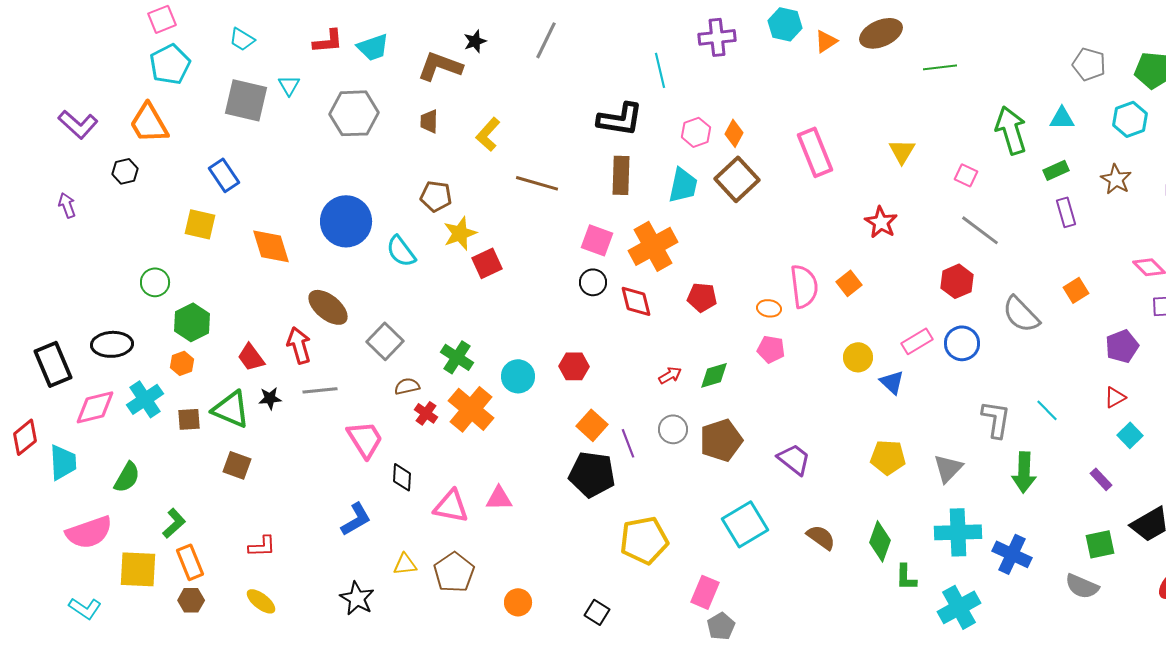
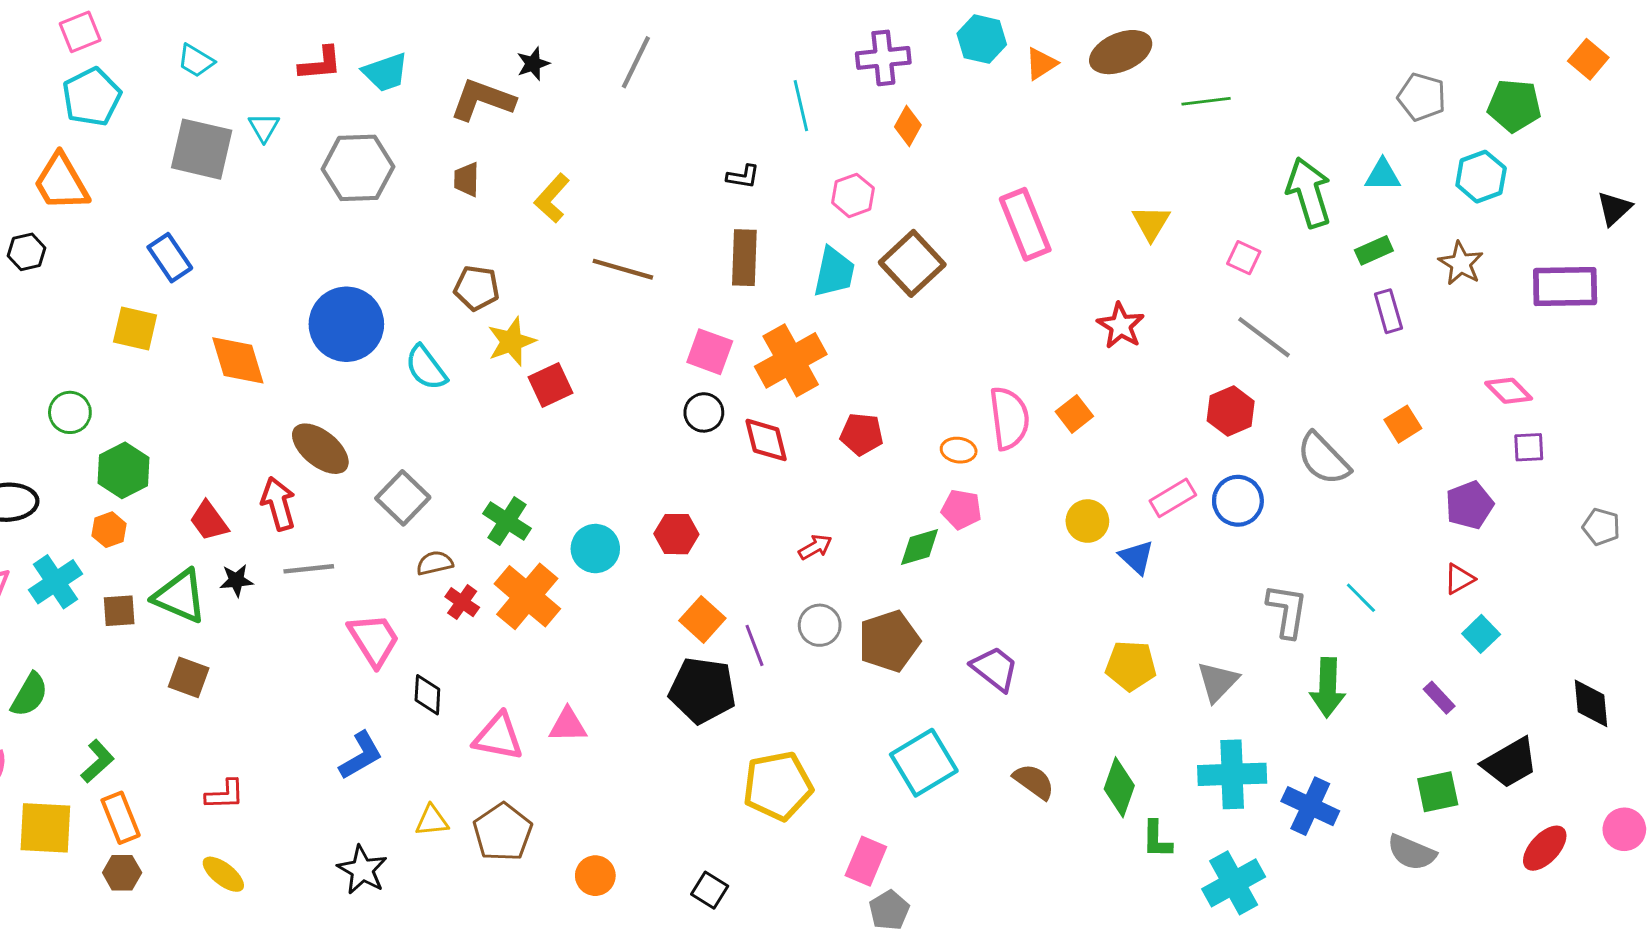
black L-shape: (620, 119) -> (743, 177), size x0.5
orange diamond: (734, 133) -> (908, 126), moved
green diamond: (714, 375) -> (920, 547), moved

